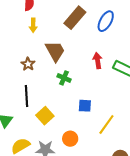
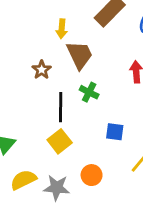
yellow arrow: (33, 25) -> (62, 29), moved
black line: (26, 96) -> (61, 107), moved

